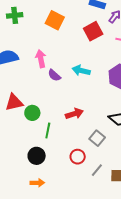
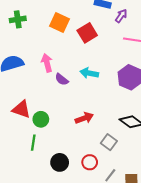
red square: (93, 31) -> (87, 33), moved
red triangle: (14, 102) -> (21, 109), turned 36
green line: (48, 130) -> (33, 143), moved
black circle: (37, 156) -> (60, 162), moved

